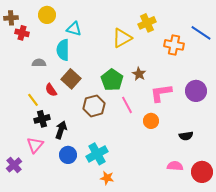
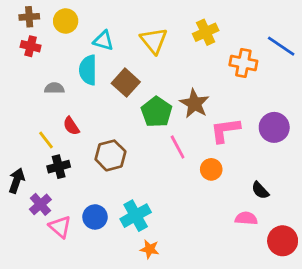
brown cross: (11, 18) -> (29, 17), moved
yellow triangle: (122, 38) -> (154, 41), moved, turned -40
brown star: (139, 74) -> (194, 104), size x1.5
brown square: (71, 79) -> (126, 83), moved
brown hexagon: (94, 106) -> (110, 155), moved
black arrow: (61, 130) -> (17, 181), moved
black semicircle: (186, 136) -> (260, 190), turned 56
pink triangle: (35, 145) -> (60, 227), moved, turned -30
purple cross: (14, 165) -> (40, 204), moved
pink semicircle: (175, 166) -> (246, 218), moved

